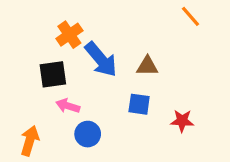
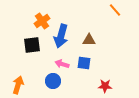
blue arrow: (101, 59) -> (61, 36), turned 55
pink arrow: (68, 106) -> (62, 64), moved
red star: (182, 121) -> (105, 86), moved

